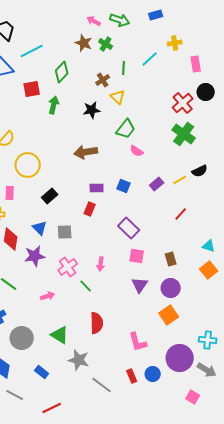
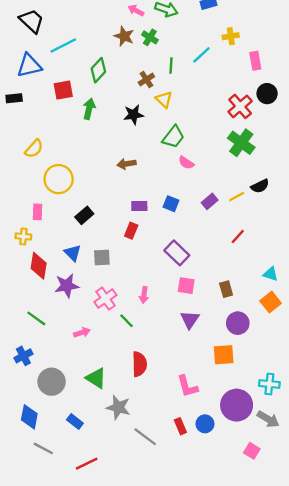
brown arrow: (86, 152) -> (126, 164), size x0.7
purple circle: (171, 288) -> (238, 323), moved
orange square: (169, 315) -> (224, 355), turned 30

